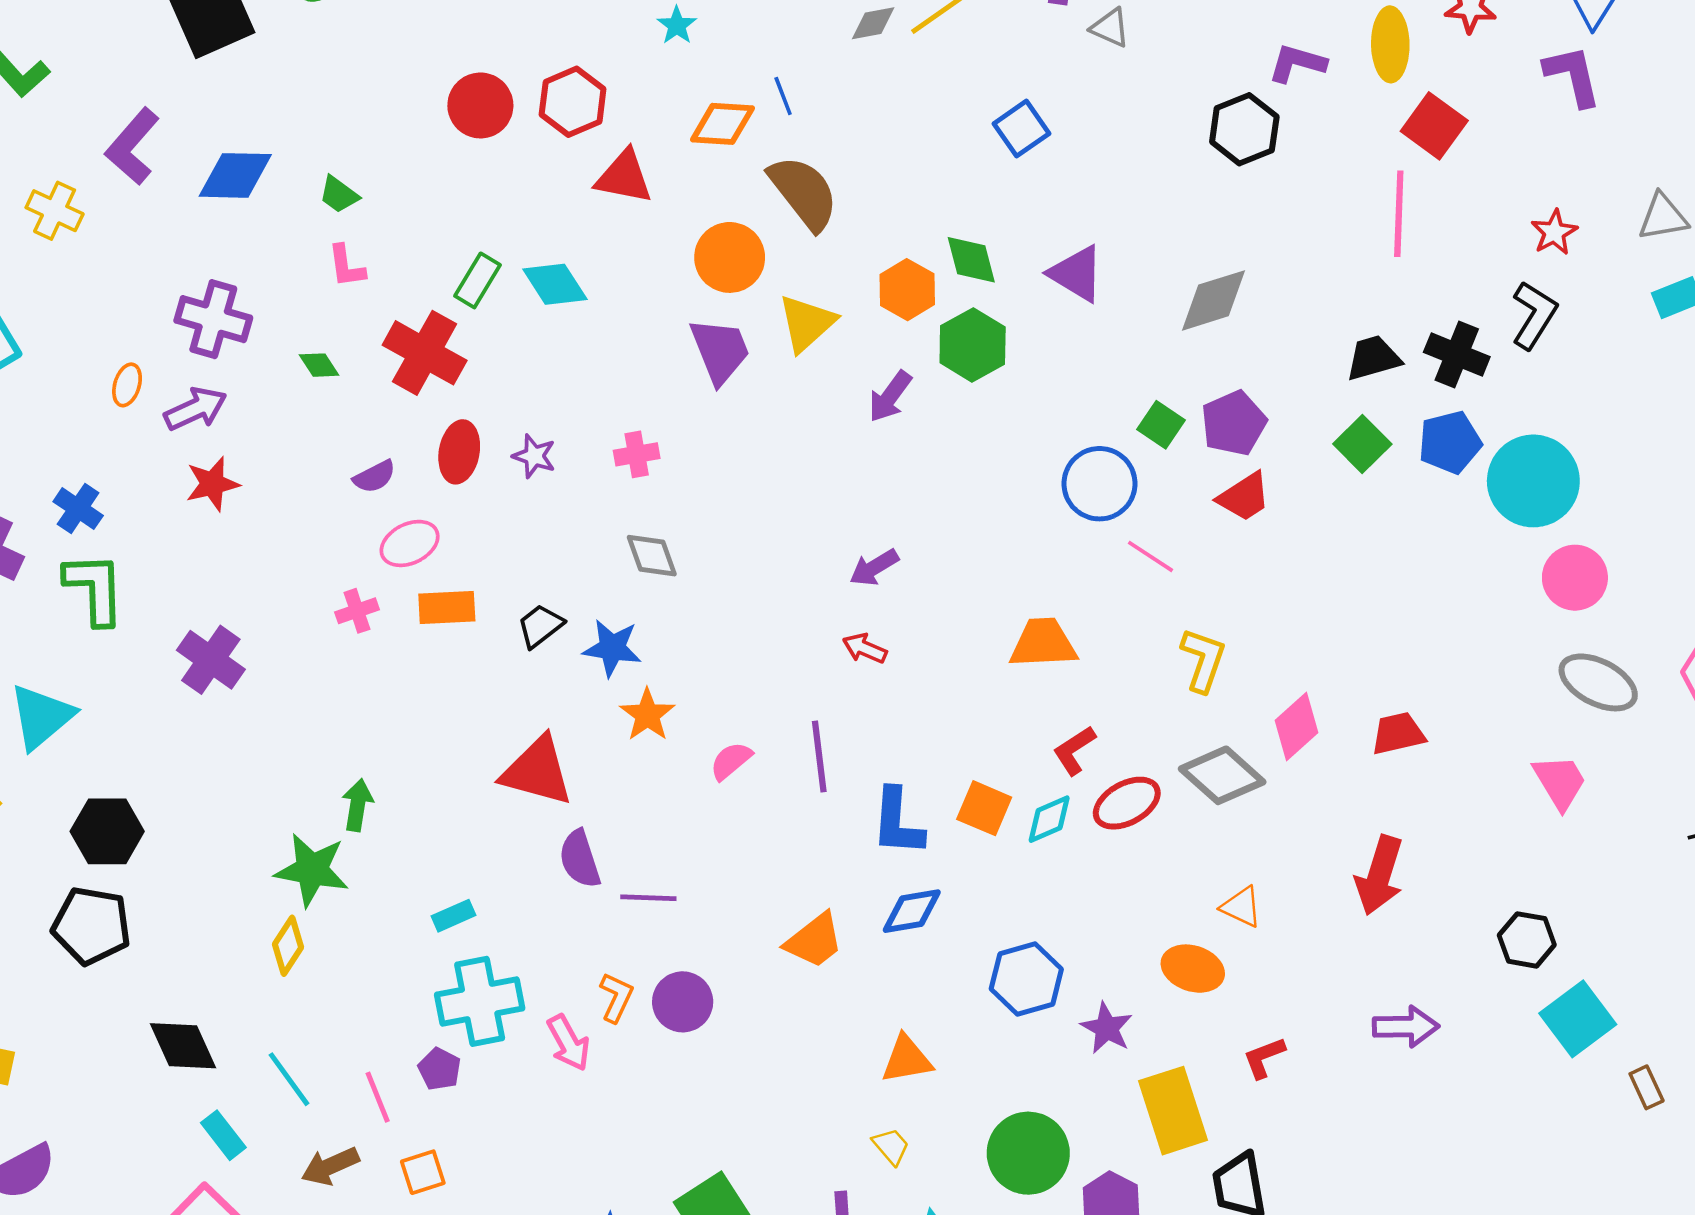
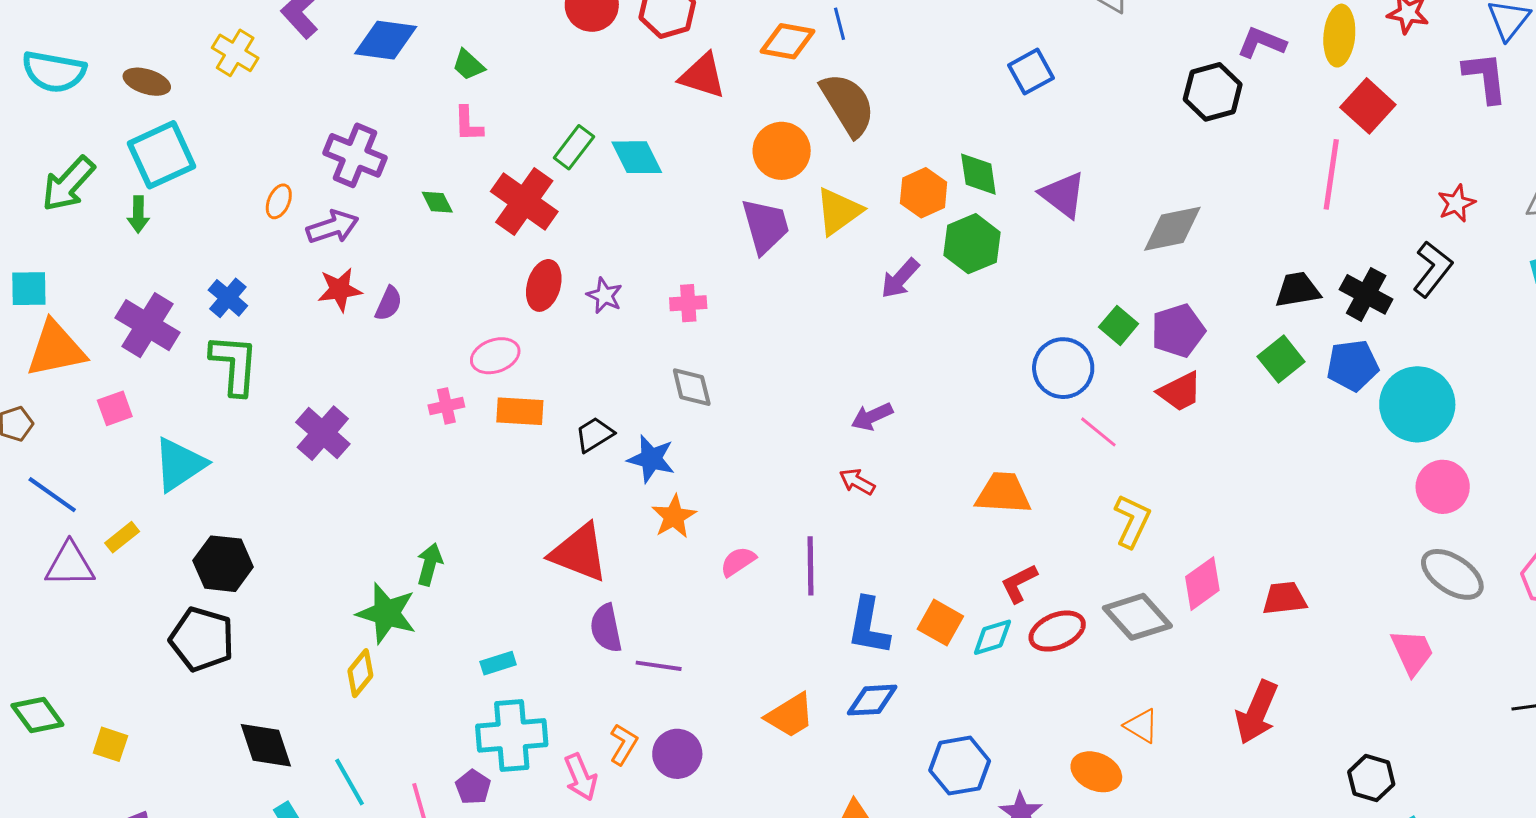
purple semicircle: (374, 477) -> (389, 303), moved, turned -45

